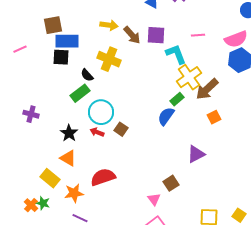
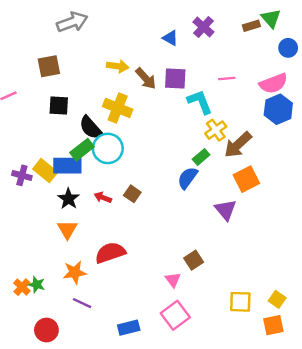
blue rectangle: (67, 41) -> (67, 166), moved
black semicircle: (87, 75) -> (91, 128), size x1.5
yellow cross: (189, 77) -> (216, 130), size x0.7
cyan circle: (101, 112) -> (108, 148), moved
orange square: (214, 117) -> (246, 179), size x1.5
purple triangle: (196, 154) -> (226, 210), moved, turned -42
orange triangle: (68, 158) -> (67, 229), turned 30
yellow rectangle: (50, 178) -> (45, 171), moved

